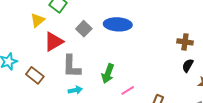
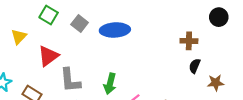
yellow triangle: (38, 20) -> (19, 37), moved
gray square: (84, 29) -> (80, 23), moved

